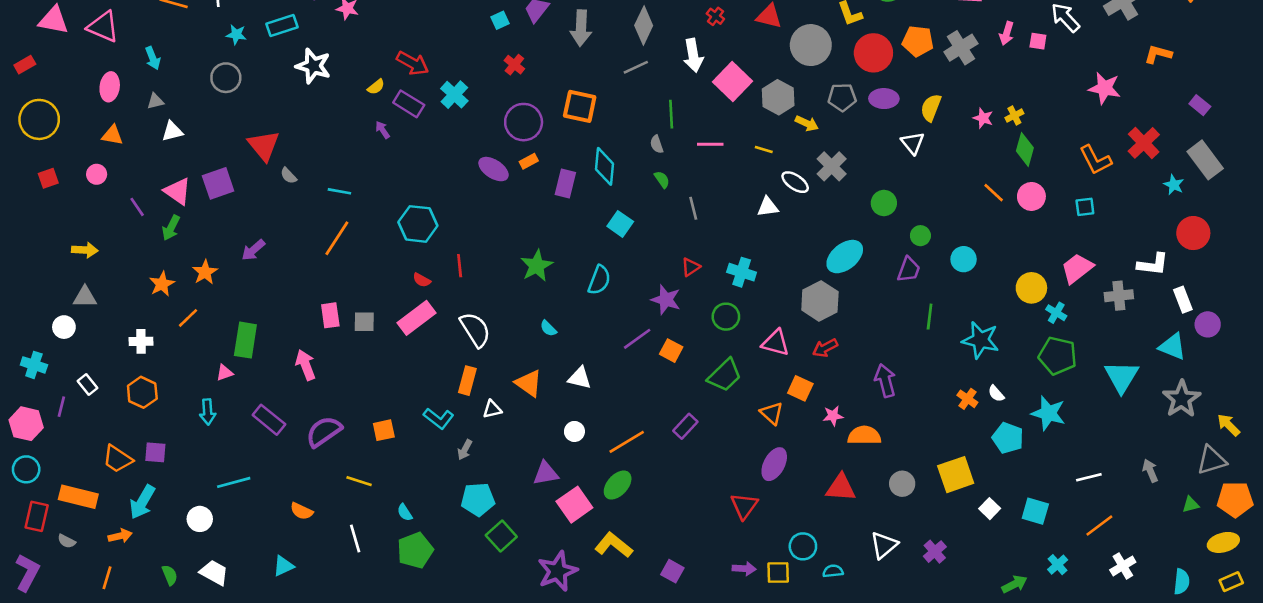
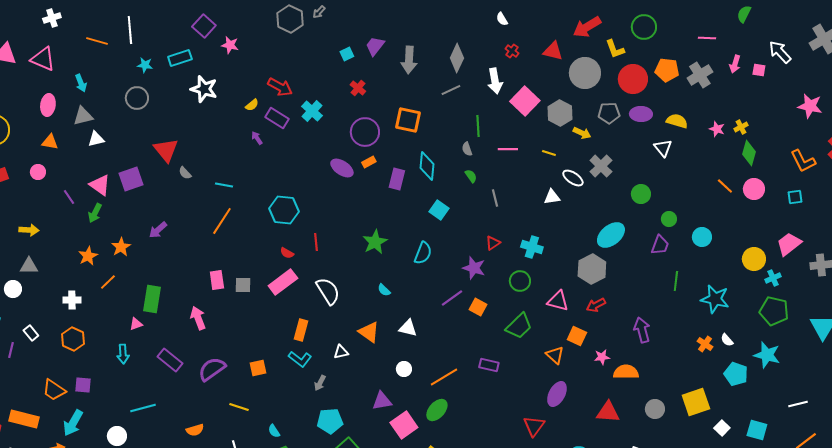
gray triangle: (155, 101) -> (83, 116), size x1.5
yellow semicircle: (931, 108) -> (677, 121), turned 85
cyan cross: (1056, 313) -> (773, 278), turned 35
orange rectangle: (467, 381) -> (301, 330), moved
purple rectangle: (685, 426) -> (489, 365), turned 60
orange semicircle: (302, 511) -> (195, 430), turned -42

